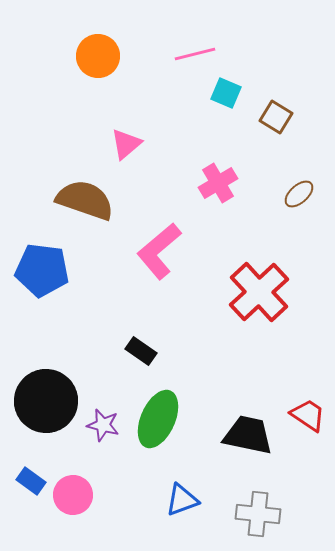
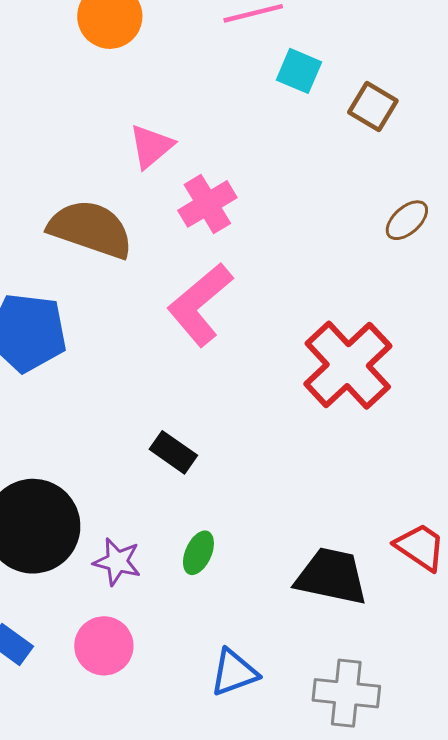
pink cross: (218, 183) -> (207, 204), moved
green ellipse: (158, 419) -> (198, 553), size x0.5
pink circle: (73, 495) -> (104, 646), moved

